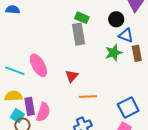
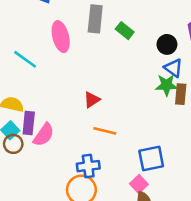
gray rectangle: (79, 34) -> (95, 19), moved
green star: (114, 53) -> (166, 85), moved
pink ellipse: (38, 65) -> (61, 37), moved
cyan line: (15, 71) -> (25, 59), moved

